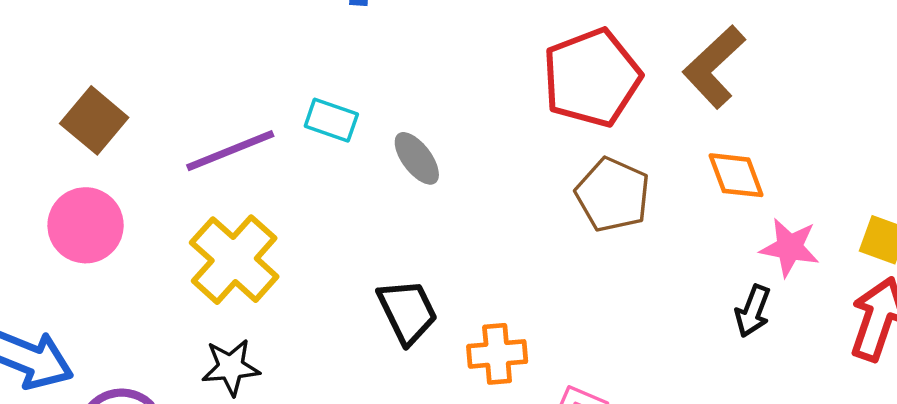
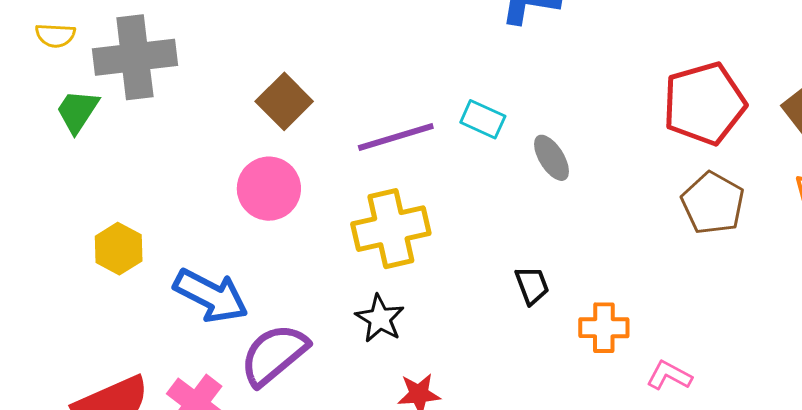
yellow cross: (234, 260) -> (391, 229), turned 30
black trapezoid: (407, 312) -> (532, 285), size x0.7
black star: (231, 367) -> (380, 319), turned 30

